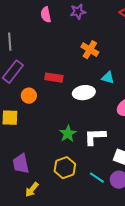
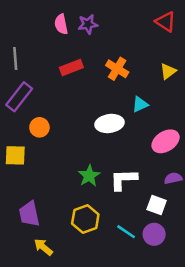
purple star: (78, 12) -> (88, 24), moved
red rectangle: (54, 78) -> (71, 67), moved, turned -30
cyan triangle: (108, 78) -> (140, 104), turned -40
yellow arrow: (32, 190) -> (43, 247), turned 91

